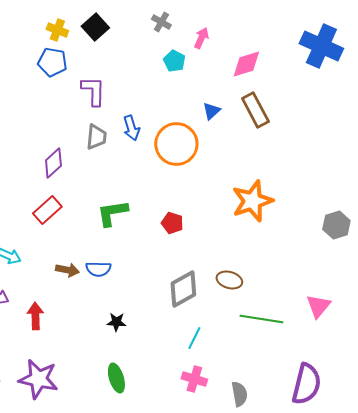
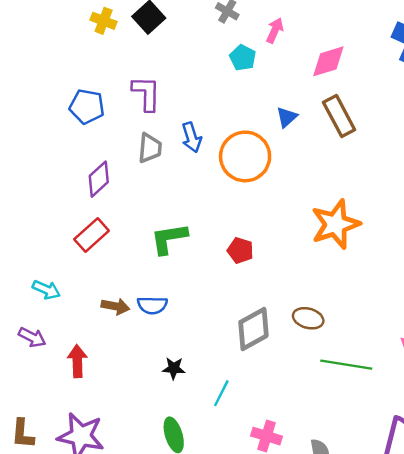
blue pentagon: (52, 62) -> (87, 106), moved
cyan line: (194, 338) -> (221, 393), moved

